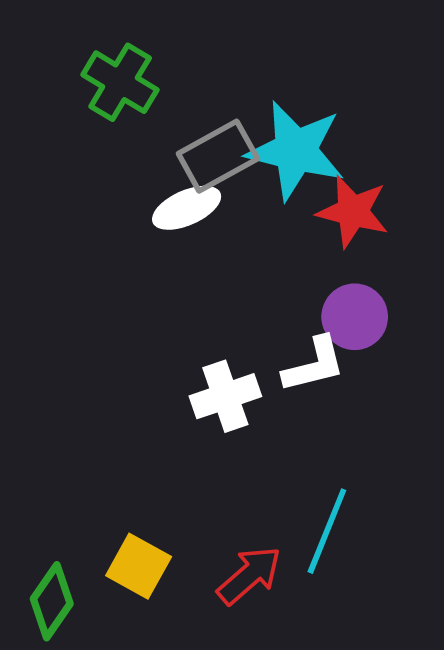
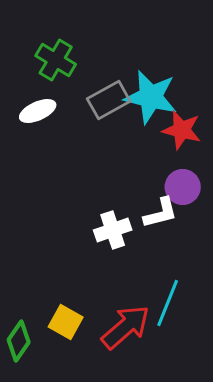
white ellipse: (187, 208) -> (38, 111), moved
red arrow: (249, 575) -> (126, 327), size x1.4

